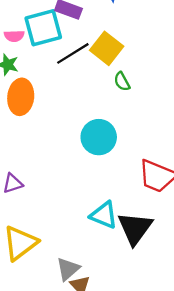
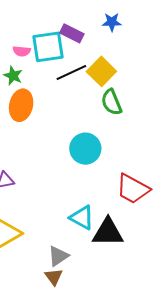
green semicircle: (122, 82) -> (111, 102), size x1.5
black triangle: (135, 228) -> (108, 232), turned 48
gray triangle: (68, 269) -> (58, 256), moved

